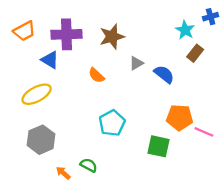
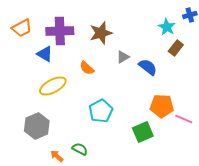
yellow ellipse: (37, 94) -> (53, 86), moved
green square: (159, 146) -> (143, 132), turned -35

